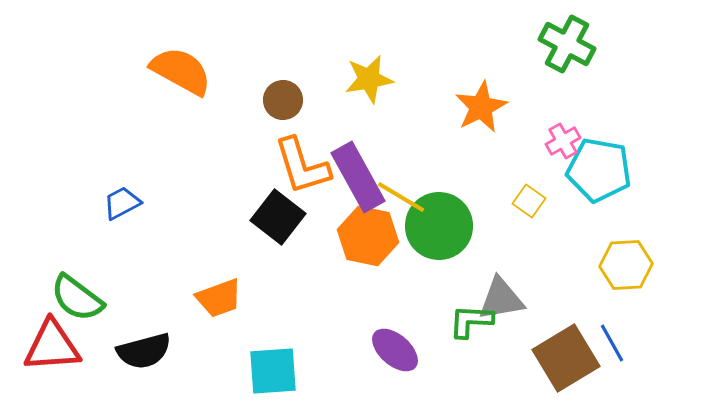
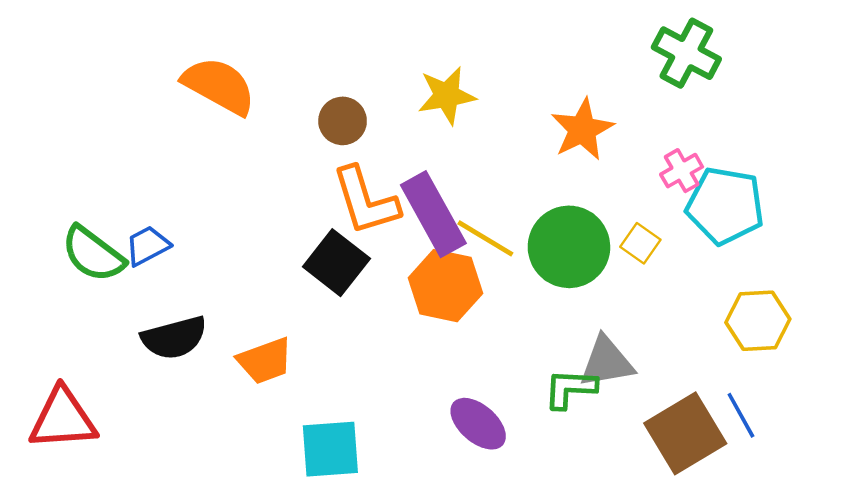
green circle: (439, 226) -> (569, 247), moved
green semicircle: (77, 298) -> (93, 254), moved
black semicircle: (144, 351) -> (174, 338), moved

